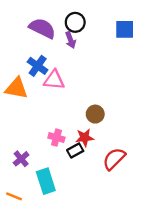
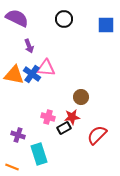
purple semicircle: (42, 28) -> (17, 18), moved
purple arrow: (70, 40) -> (29, 46), moved
blue cross: (38, 66) -> (32, 74), moved
purple cross: (21, 159) -> (18, 135), turned -32

